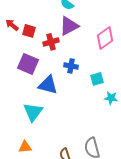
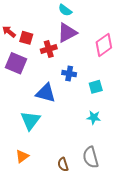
purple square: (28, 64) -> (16, 63), moved
cyan star: (111, 98) -> (94, 117), moved
orange triangle: (25, 147) -> (22, 156), turned -32

